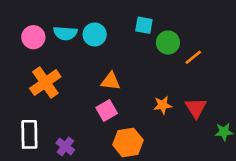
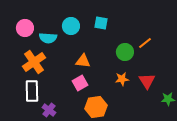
cyan square: (144, 25) -> (101, 23), moved
cyan semicircle: (65, 33) -> (48, 38), moved
green circle: (168, 43) -> (125, 52), moved
white rectangle: (29, 134) -> (32, 91), moved

